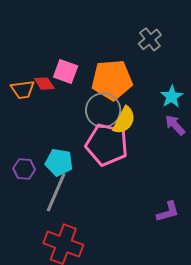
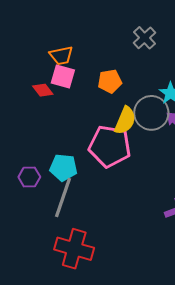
orange pentagon: (112, 80) -> (110, 81), size x0.6
orange trapezoid: (23, 90) -> (61, 55), moved
gray circle: (103, 110) -> (151, 113), moved

